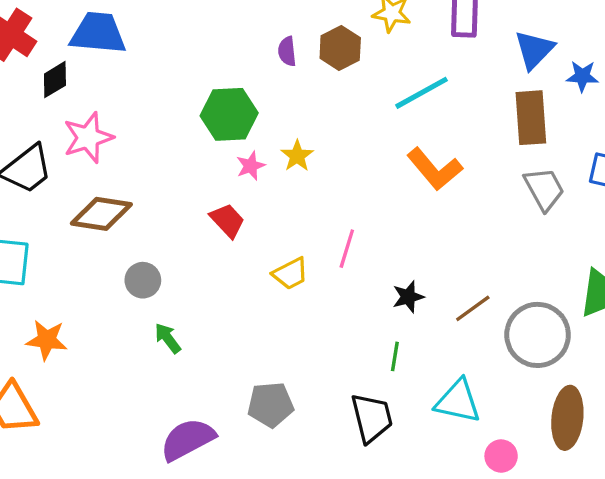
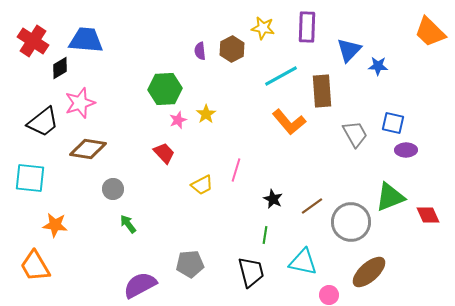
brown rectangle: (531, 118) -> (322, 91), moved
black star: (408, 297) -> (273, 199), turned -30
brown ellipse: (567, 418) -> (369, 272), turned 42

